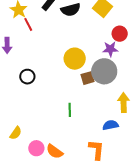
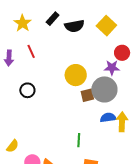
red line: (28, 24) -> (31, 51), moved
green line: (70, 110) -> (79, 140), moved
blue semicircle: (110, 125) -> (108, 118), moved

